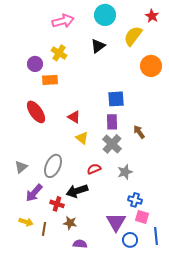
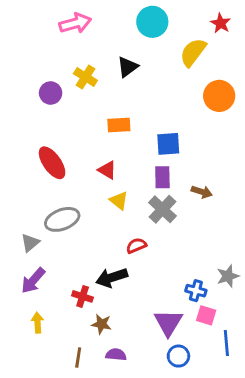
pink arrow: (63, 21) -> (75, 23), moved
black triangle: (98, 46) -> (128, 67), moved
orange rectangle: (50, 80) -> (119, 125), moved
brown arrow: (139, 132) -> (202, 192), turned 144
gray ellipse: (53, 166) -> (62, 219), moved, turned 45
gray star: (125, 172) -> (228, 276), moved
purple arrow: (34, 193) -> (33, 280), moved
yellow arrow: (26, 222) -> (37, 323), turned -112
brown line: (44, 229) -> (78, 357), moved
blue circle: (130, 240) -> (178, 356), moved

